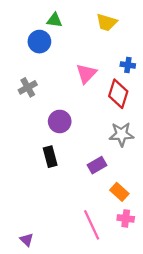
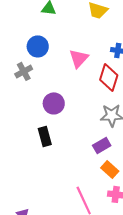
blue circle: (39, 42) -> (38, 46), moved
purple rectangle: (97, 165) -> (102, 145), moved

